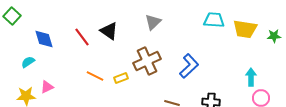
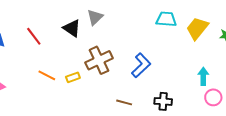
gray triangle: (153, 22) -> (95, 17), moved
yellow trapezoid: (245, 29) -> (197, 28), turned 120
black triangle: (109, 31) -> (72, 28), moved

